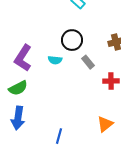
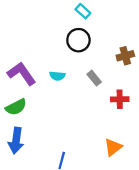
black circle: (72, 40) -> (78, 40), moved
purple L-shape: (23, 58) -> (22, 74), turned 112

